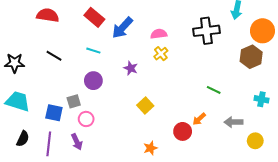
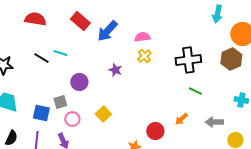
black cross: (206, 31) -> (188, 60), moved
cyan line: (93, 51) -> (60, 53), moved
yellow square: (145, 106) -> (103, 114), moved
red circle: (183, 131) -> (155, 131), moved

